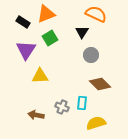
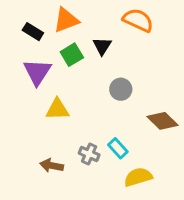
black triangle: (82, 32) -> (102, 46), moved
gray circle: (91, 55) -> (121, 89), moved
brown diamond: (100, 84) -> (163, 121), moved
cyan rectangle: (82, 103) -> (118, 148), turned -48

